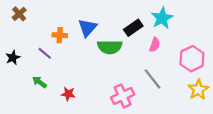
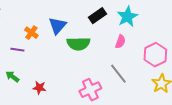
black rectangle: (133, 28) -> (97, 16), moved
orange cross: (60, 35) -> (31, 33), turned 32
purple line: (45, 53) -> (17, 50), turned -32

